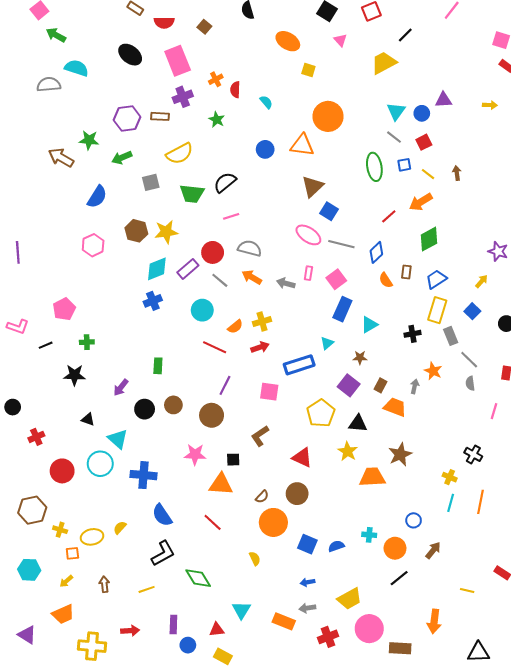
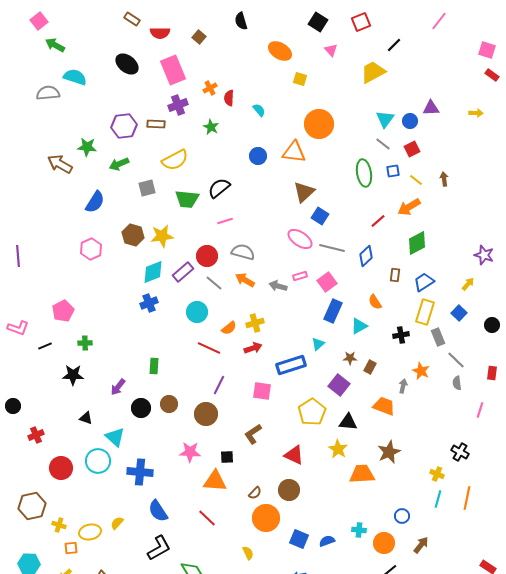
pink rectangle: (308, 273) -> (300, 276), turned 64
orange semicircle: (386, 280) -> (375, 302), moved
brown rectangle: (381, 385) -> (370, 367), moved

